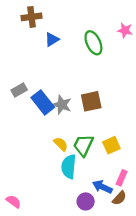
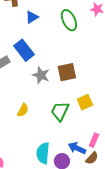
blue rectangle: (43, 102) -> (24, 50), moved
yellow semicircle: (61, 144) -> (23, 110), moved, turned 72
yellow square: (111, 145) -> (85, 102), moved
cyan semicircle: (69, 167) -> (43, 153), moved

